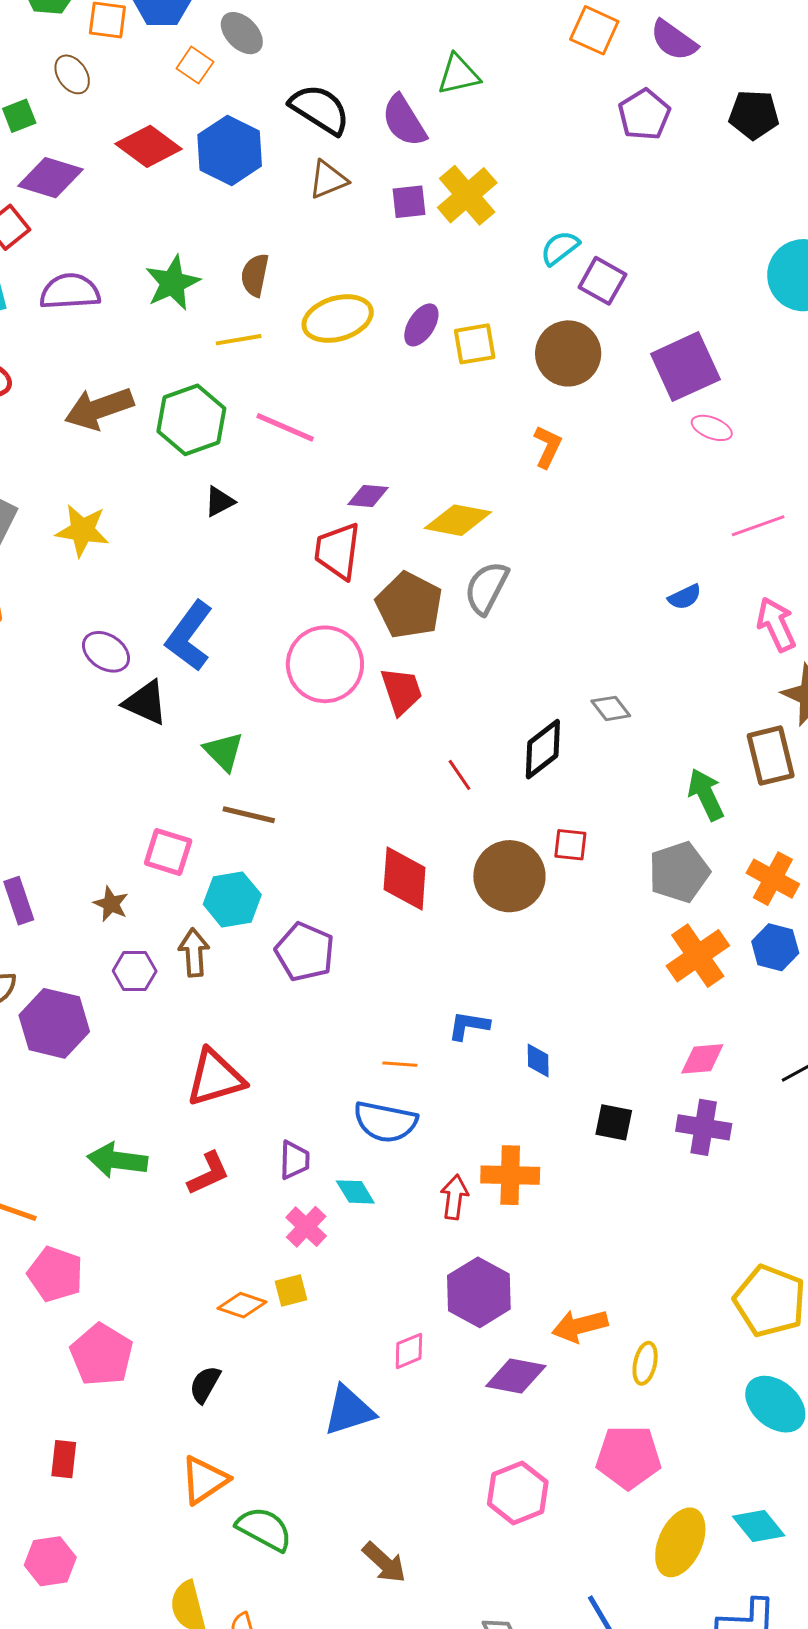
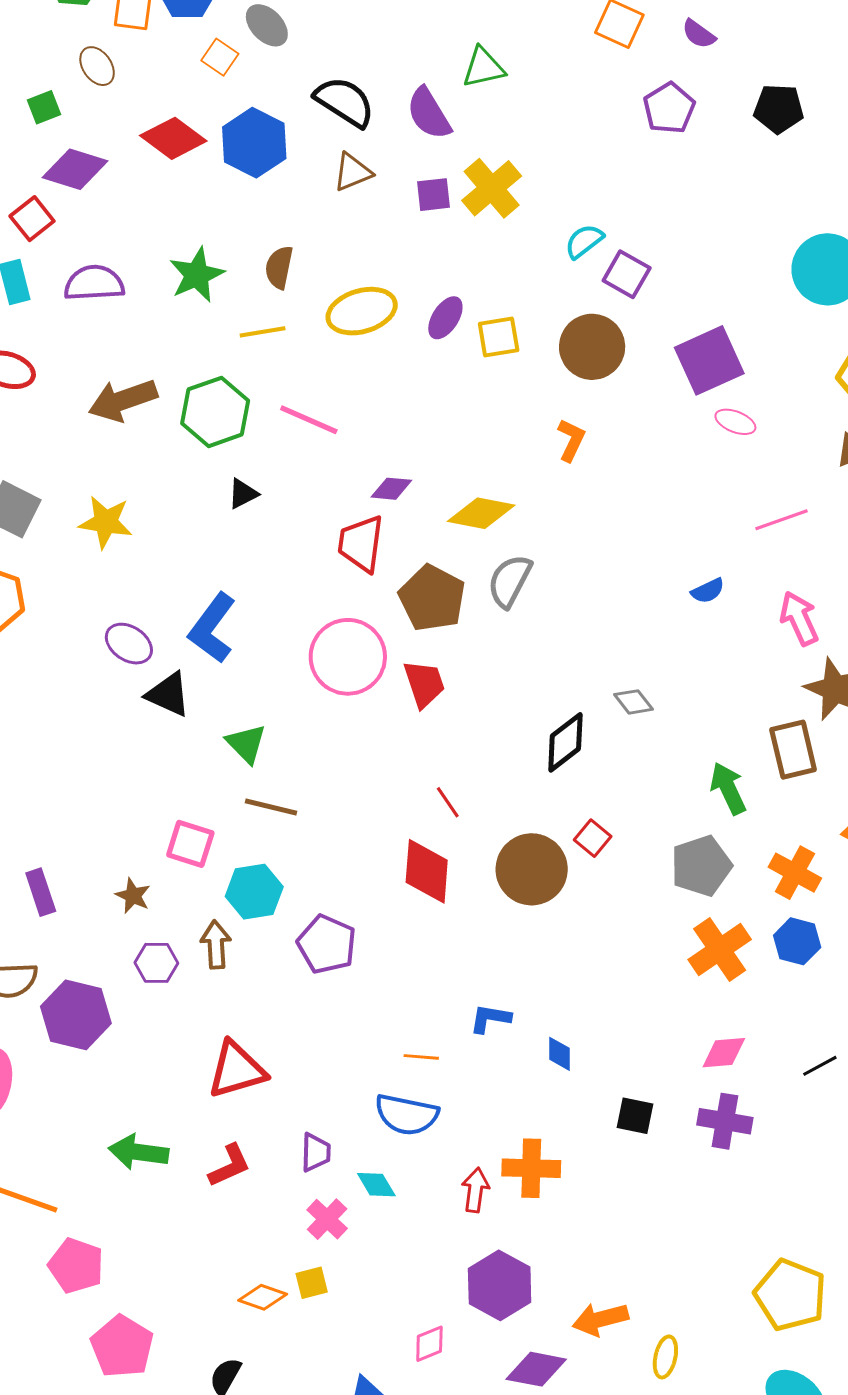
purple semicircle: (674, 40) -> (699, 34), size x0.7
red line: (459, 775) -> (448, 802), moved
red square: (570, 845) -> (593, 838), turned 33

